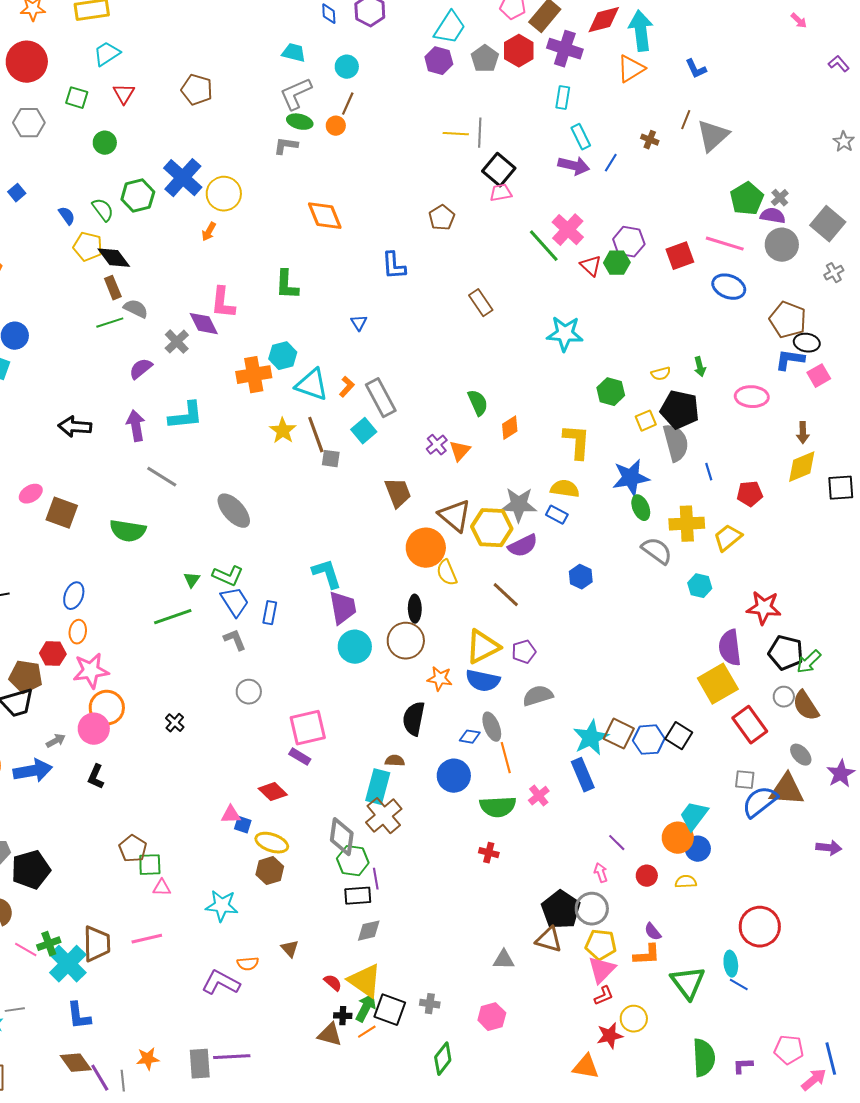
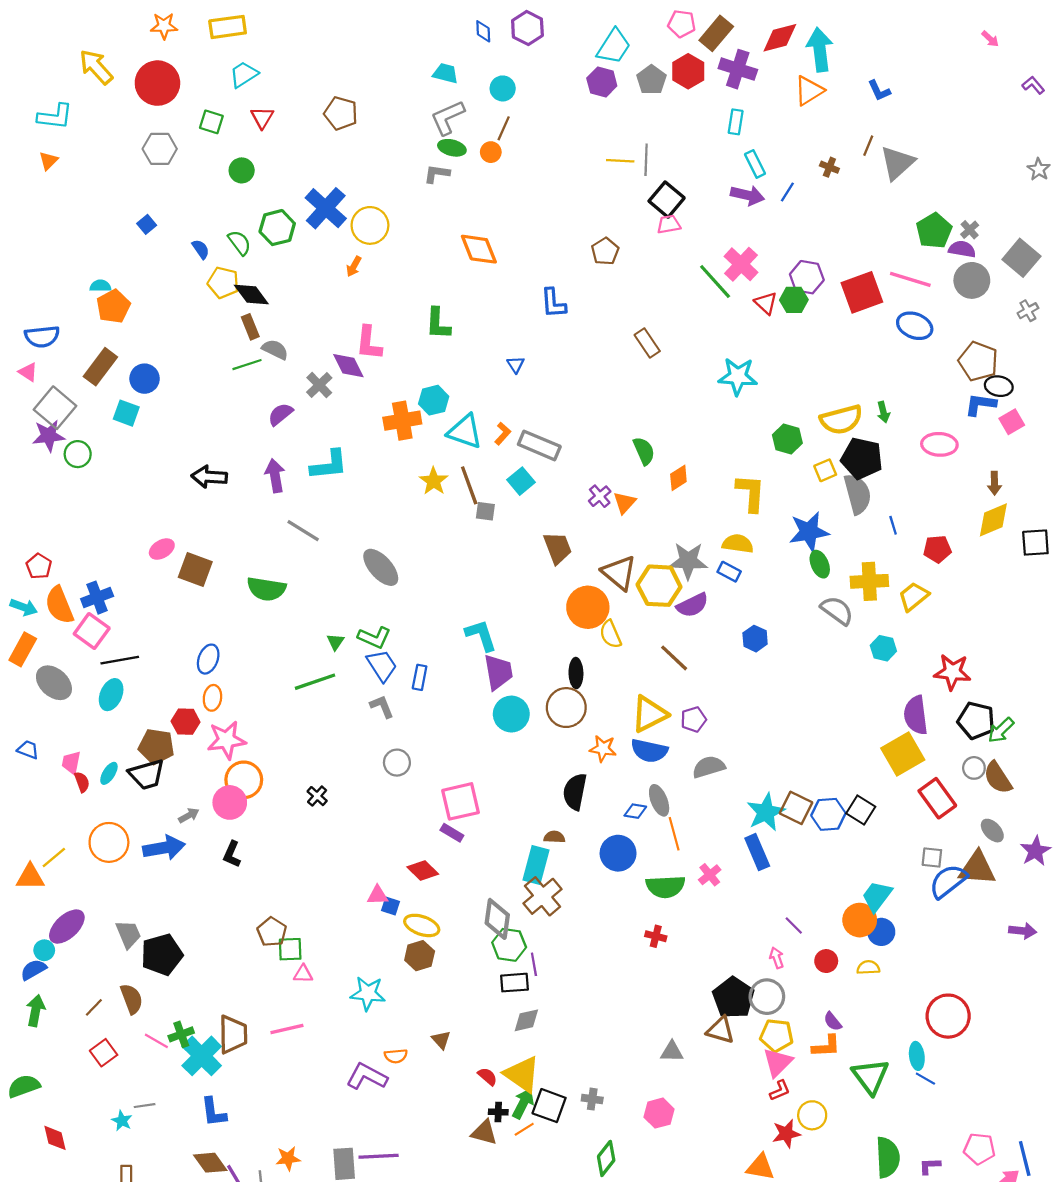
red square: (680, 256) -> (862, 292), size x1.4
yellow semicircle: (661, 374) -> (841, 420), size x2.0
gray rectangle: (381, 398) -> (539, 445), turned -39

